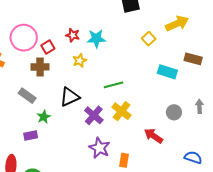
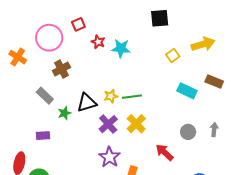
red square: (48, 47) -> (78, 24), moved
yellow star: (80, 61) -> (111, 96), moved
brown cross: (40, 67) -> (61, 69), turned -36
green star: (44, 117) -> (64, 113), moved

